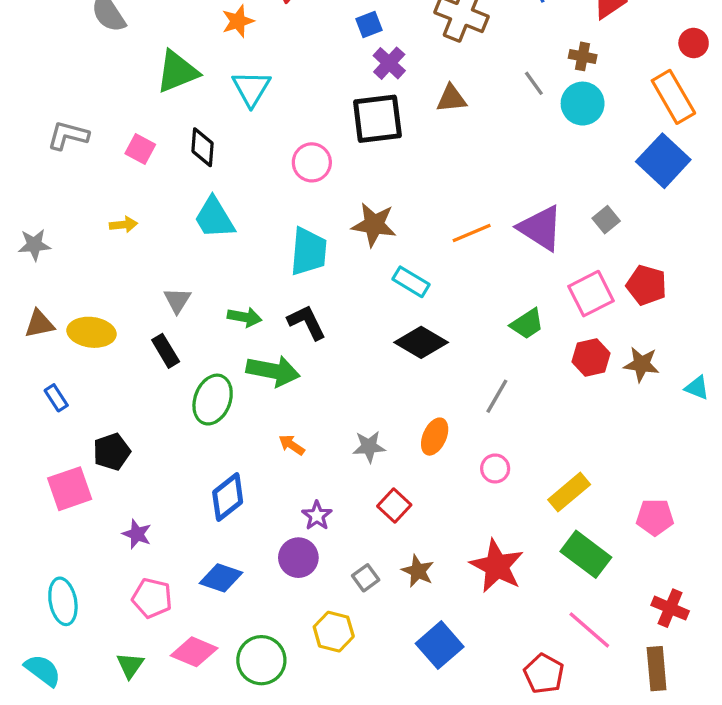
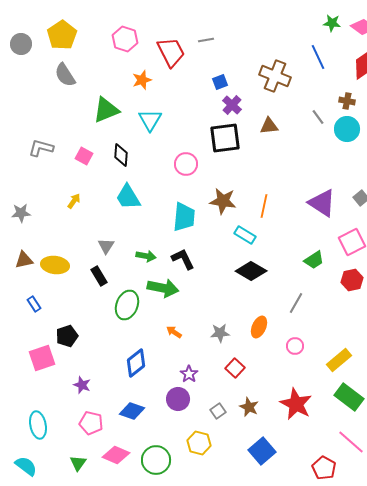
yellow arrow: (123, 225) -> (74, 201), turned -49
orange line: (472, 233) -> (264, 206), moved, turned -55

